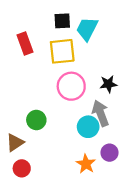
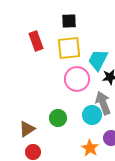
cyan trapezoid: (87, 29) -> (98, 60), moved
green circle: (36, 120) -> (58, 118), moved

